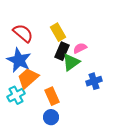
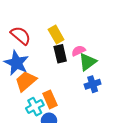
black rectangle: (62, 51) -> (60, 54), turned -36
green triangle: (71, 62) -> (88, 62), moved
cyan cross: (16, 95) -> (35, 107), moved

